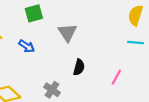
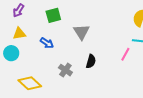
pink line: (116, 77) -> (125, 54), moved
gray cross: (52, 90) -> (65, 70), moved

